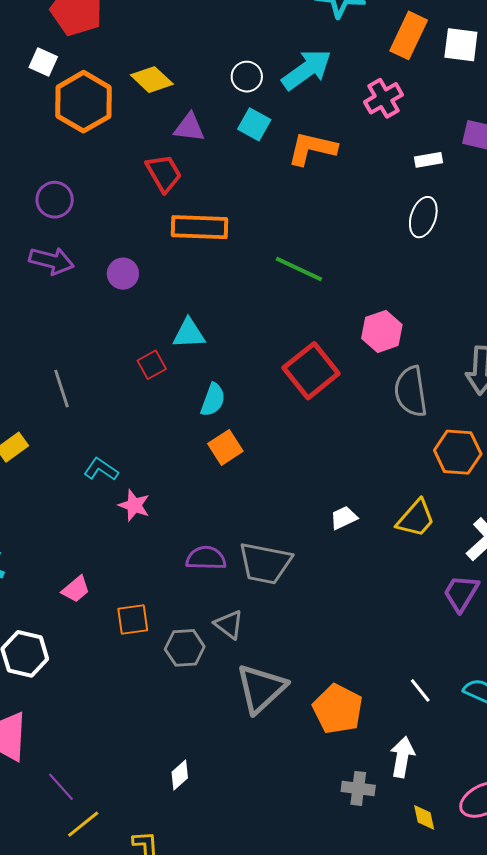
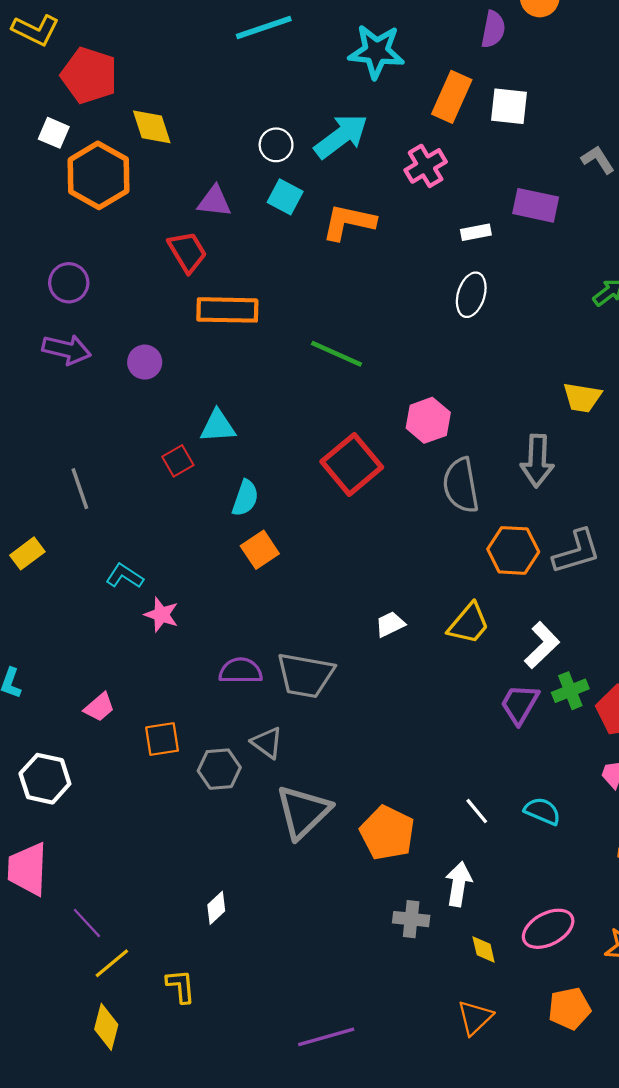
yellow diamond: (152, 80) -> (152, 127), moved, turned 30

